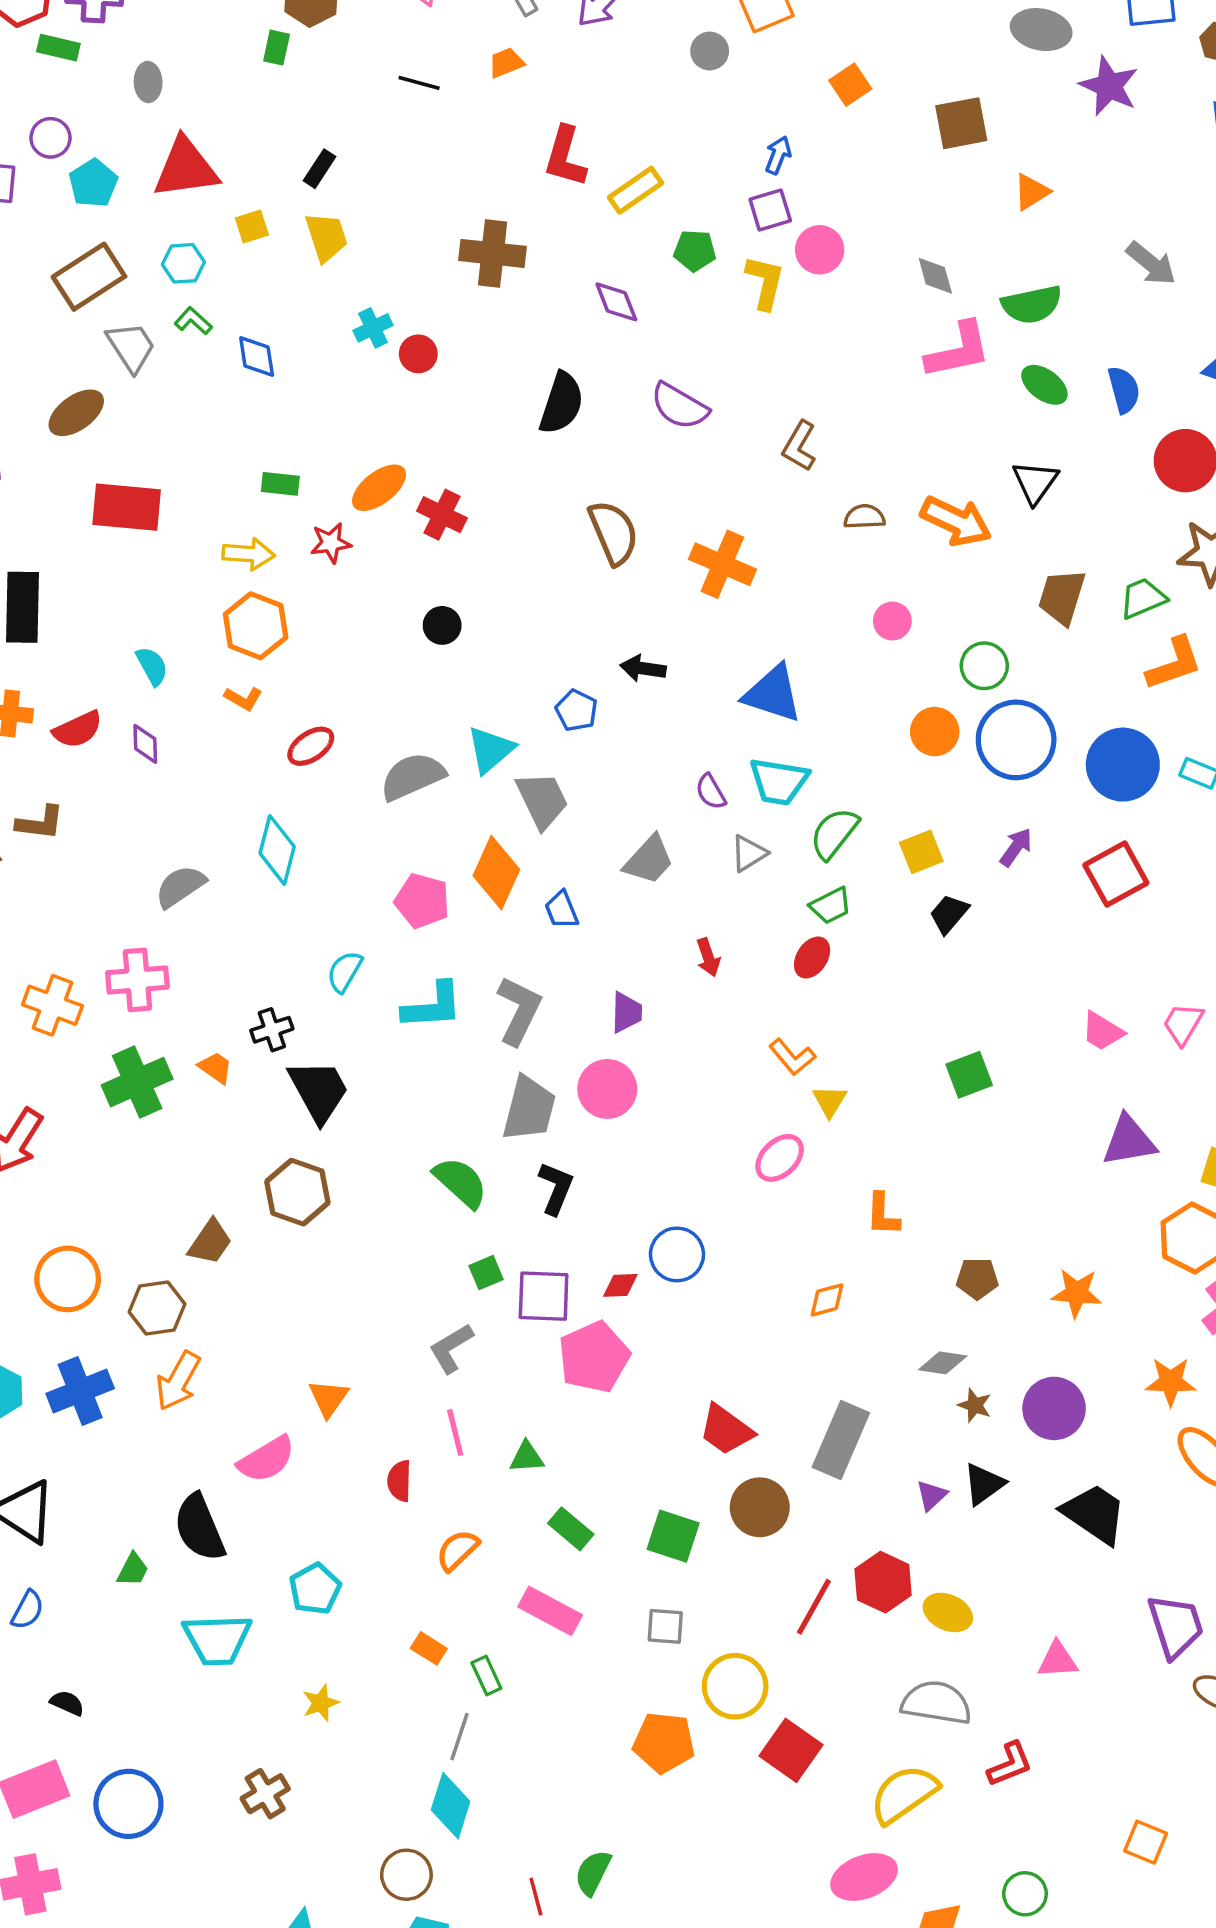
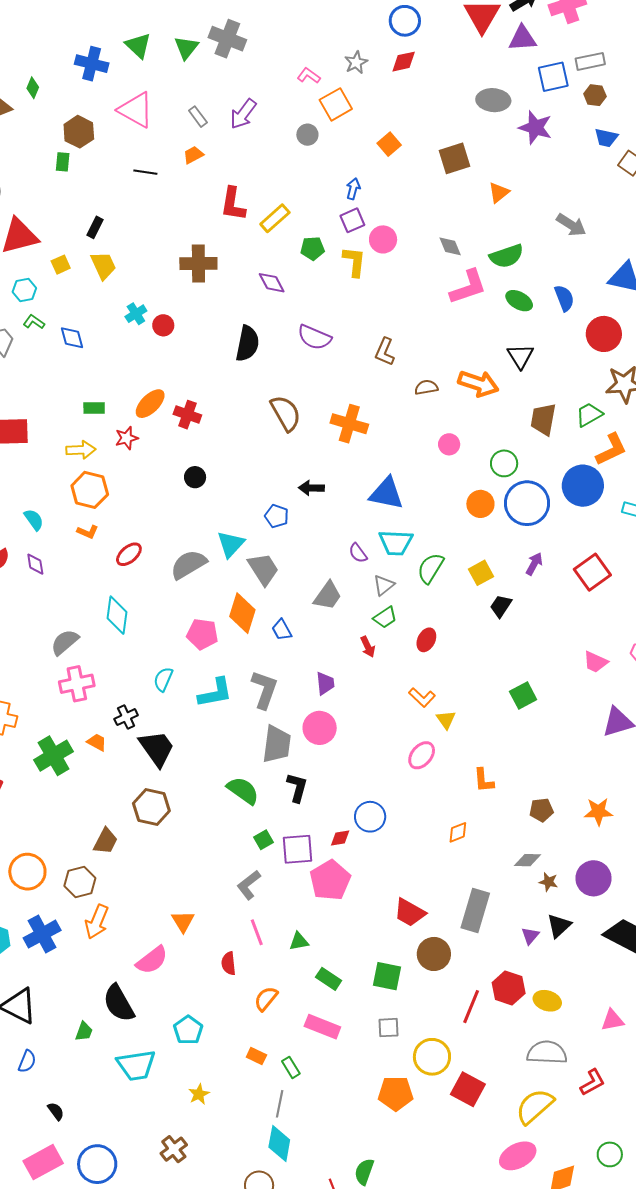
blue circle: (1123, 765) -> (583, 486), moved
green trapezoid: (831, 906) -> (385, 617), moved
pink cross: (137, 980) -> (77, 684), moved
black semicircle: (67, 1703) -> (56, 1111), turned 36

